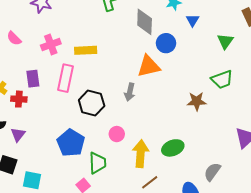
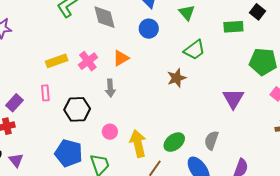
blue circle: (166, 43) -> (149, 29), moved
pink cross: (51, 44) -> (88, 61), moved
orange triangle: (149, 66) -> (121, 58), size x0.7
pink rectangle: (65, 78) -> (45, 93), size x0.6
purple rectangle: (33, 79) -> (14, 103), turned 66
green ellipse: (173, 148) -> (174, 142), moved

